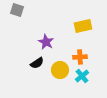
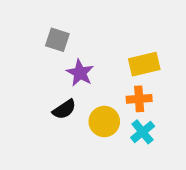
gray square: (17, 10) -> (57, 40), moved
yellow rectangle: (83, 26) -> (144, 64), moved

